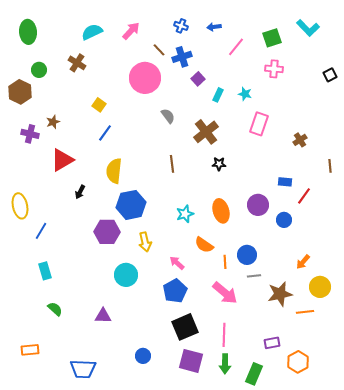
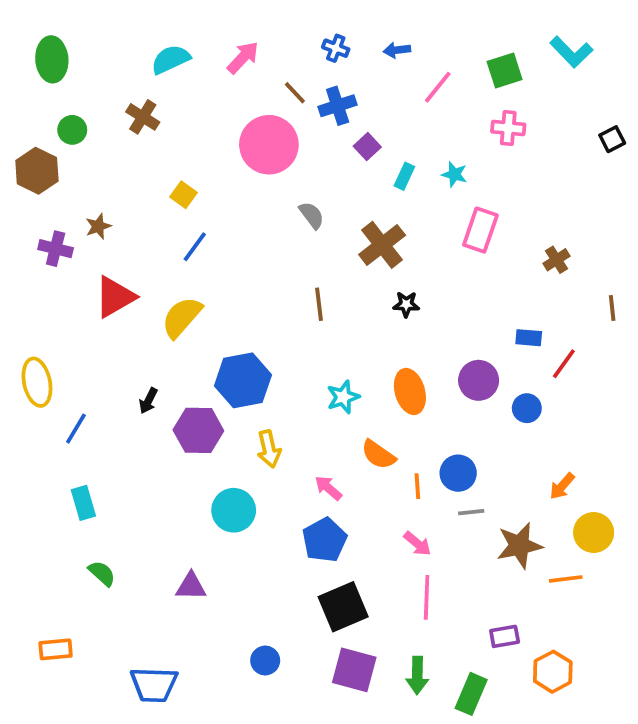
yellow semicircle: (114, 171) -> (182, 317), moved, turned 35
black arrow: (80, 192) -> (148, 401), moved
pink arrow: (225, 293) -> (417, 544), size x0.6
pink line: (224, 335) -> (427, 597), moved

